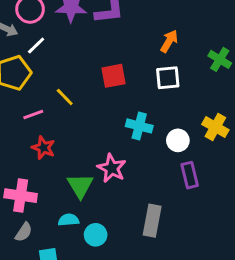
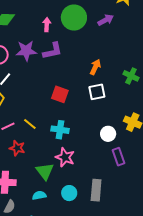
red square: (114, 76) -> (60, 94), turned 36
yellow line: (65, 97) -> (30, 124), moved
cyan cross: (139, 126) -> (60, 130), moved
cyan circle: (96, 235) -> (69, 193), moved

